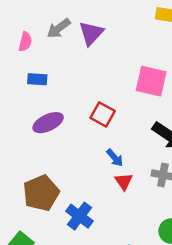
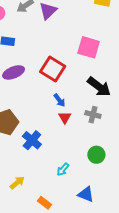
red square: (103, 114) -> (53, 69), size x1.4

